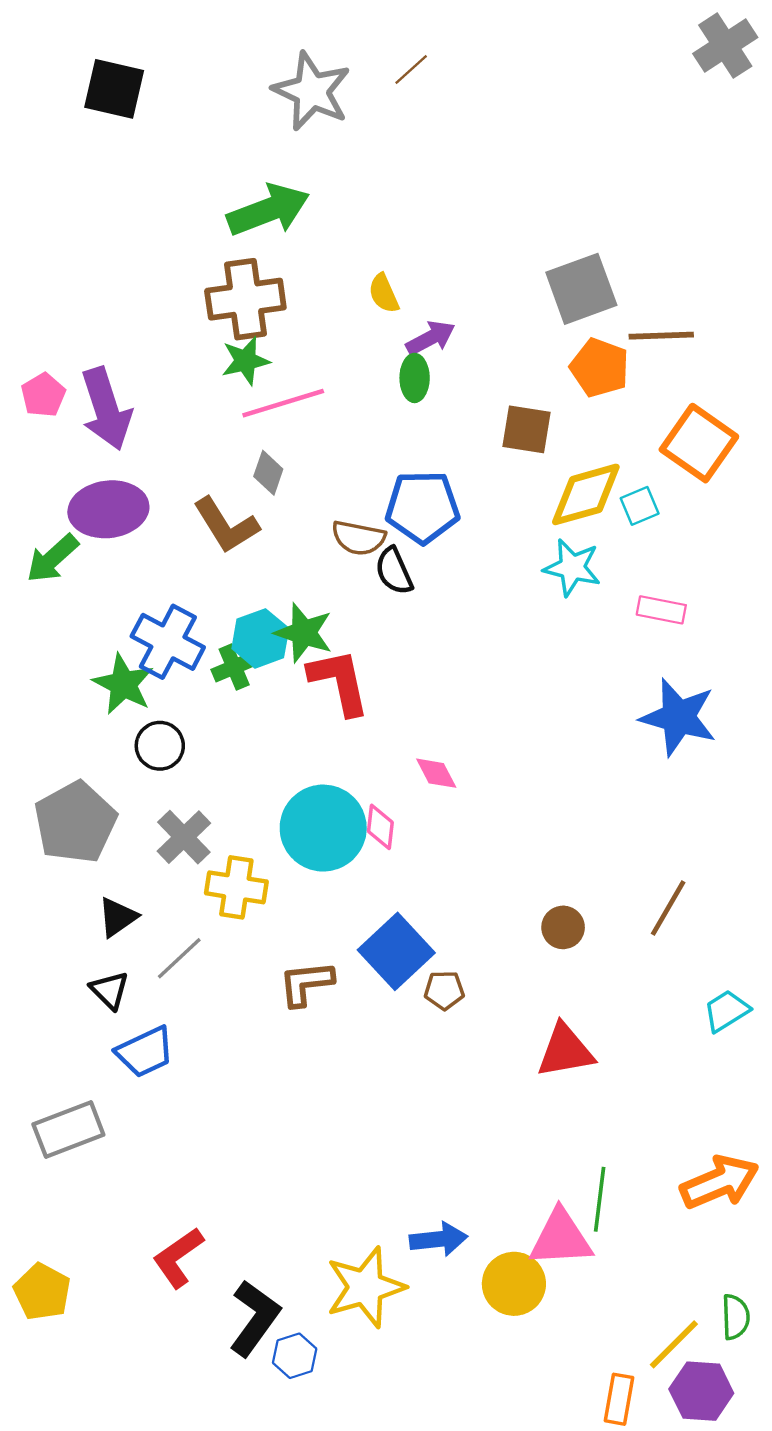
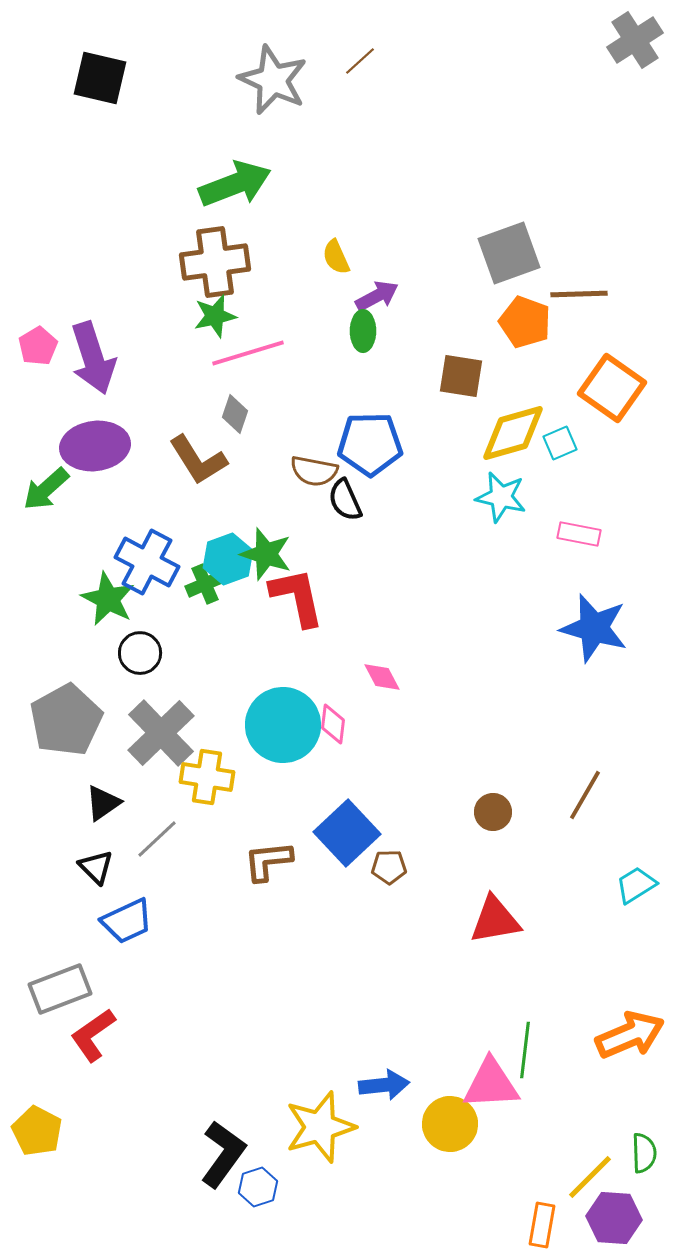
gray cross: (184, 837) -> (161, 733), size x1.4
red L-shape: (178, 1258) -> (93, 1035), moved

